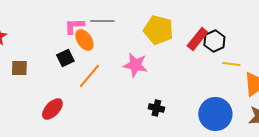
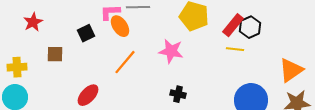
black square: (65, 58) -> (86, 33), moved
yellow line: (231, 64) -> (235, 49), moved
black cross: (156, 108) -> (178, 94), moved

